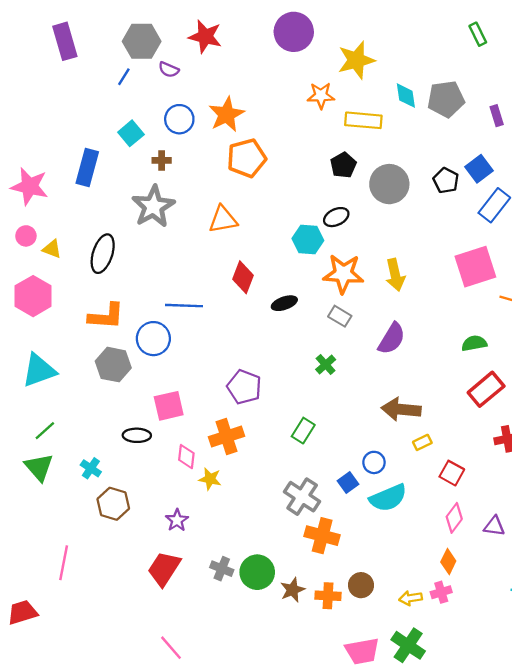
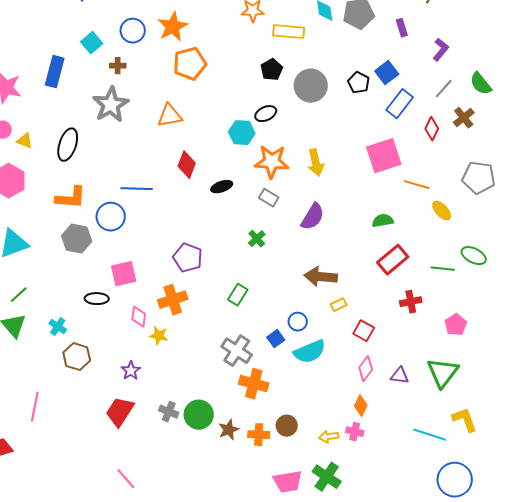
pink cross: (441, 592) -> (355, 432), turned 30

